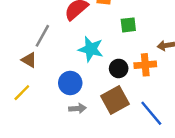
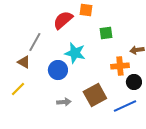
black circle: (119, 68) -> (134, 82), moved
blue circle: (70, 83) -> (58, 70), moved
blue line: (151, 113) -> (125, 106), turned -75

